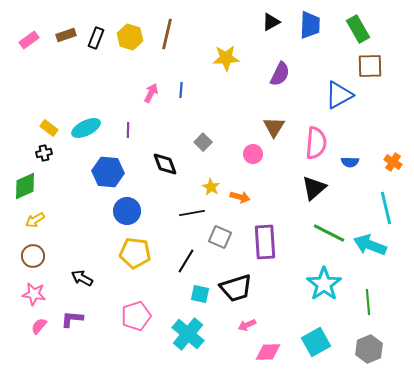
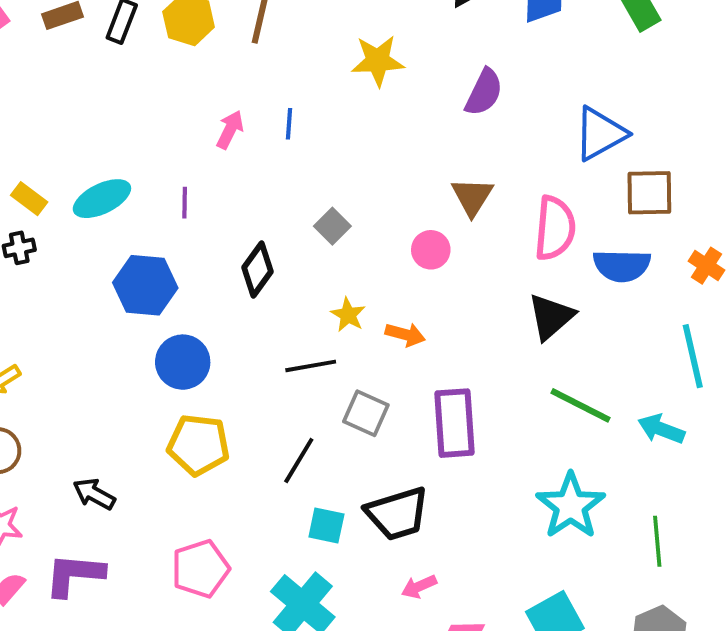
brown square: (370, 66) -> (649, 193), moved
blue semicircle: (350, 162) -> (622, 266), size x1.6
black diamond: (165, 164) -> (258, 269), turned 56
cyan arrow: (370, 245) -> (661, 429), size x0.7
purple L-shape: (72, 319) -> (74, 575), size x1.4

